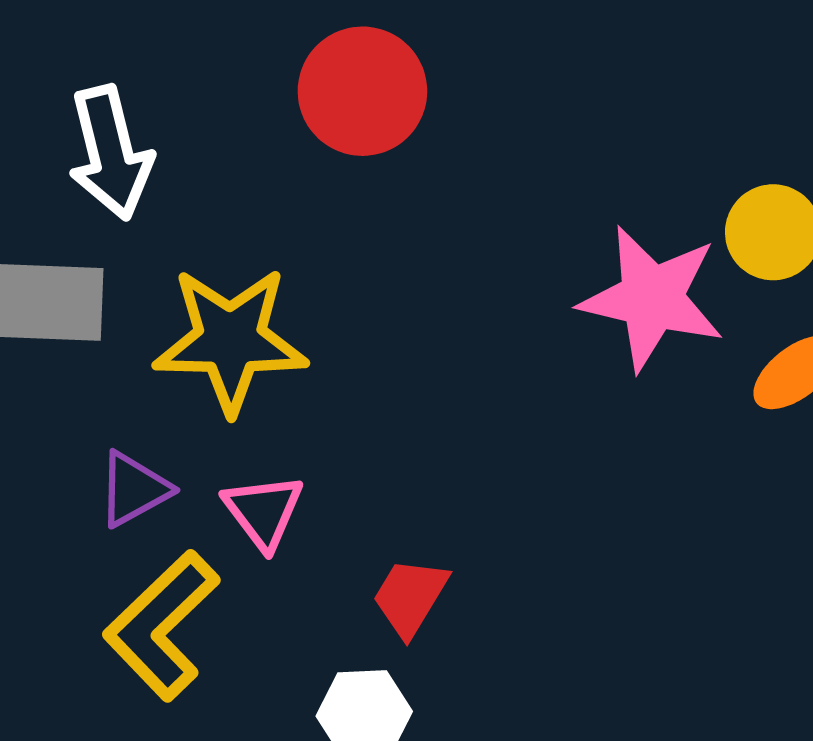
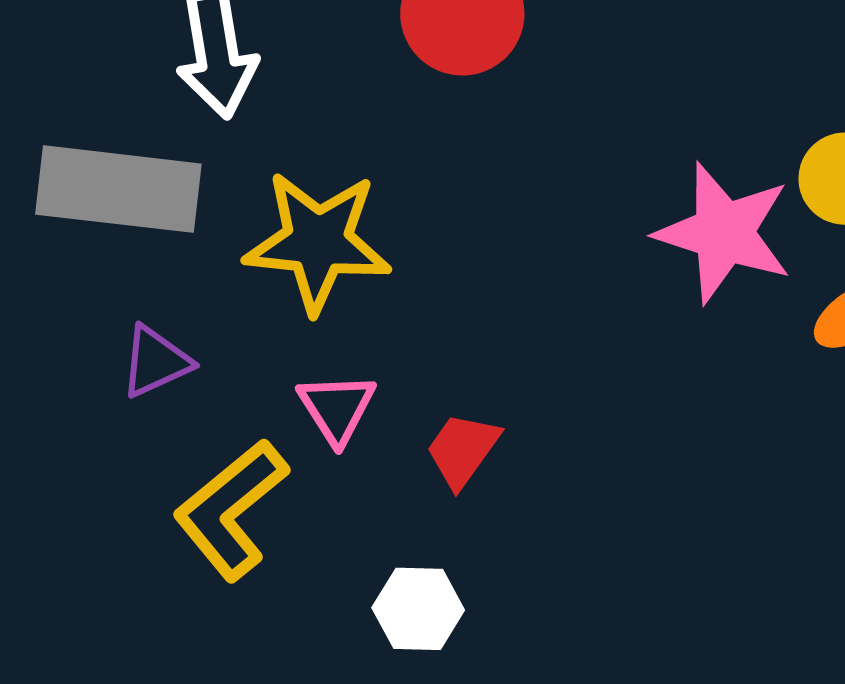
purple triangle: (134, 489) -> (156, 362), moved
red trapezoid: (410, 597) -> (463, 450), moved

